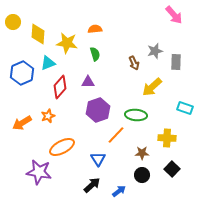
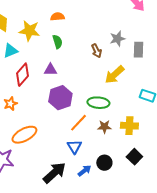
brown star: (142, 153) -> (104, 127), moved
blue triangle: (98, 159) -> (74, 147), moved
black arrow: (92, 185) -> (54, 173), size x1.4
blue arrow: (119, 191) -> (84, 171), moved

